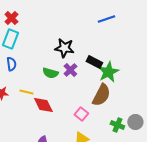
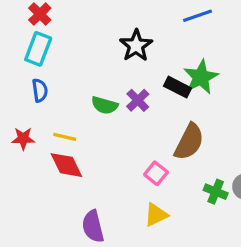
black star: (64, 48) -> (136, 46), moved, turned 30
green star: (108, 72) -> (201, 77), moved
red diamond: (43, 105) -> (66, 165), moved

